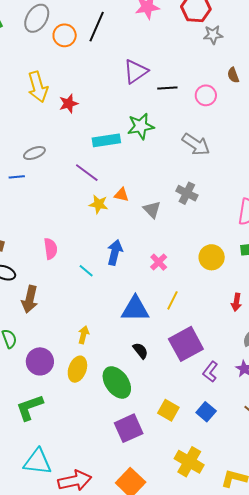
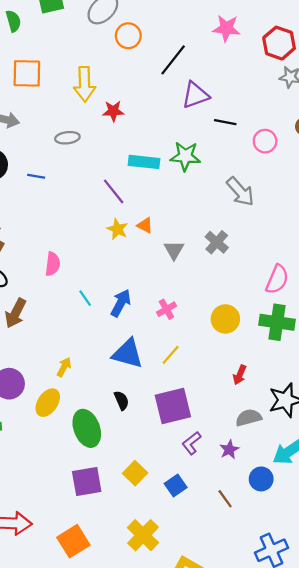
black line: (97, 27) -> (173, 60), moved
gray ellipse: (34, 153) -> (67, 138), moved
blue arrow: (115, 252) -> (121, 303), moved

